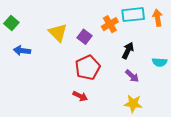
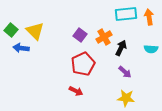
green square: (11, 23) -> (11, 30), moved
orange cross: (110, 24) -> (104, 37), moved
yellow triangle: (58, 33) -> (35, 31), moved
cyan semicircle: (160, 62) -> (151, 49), moved

